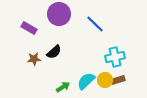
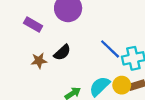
blue line: (95, 24) -> (110, 49), moved

